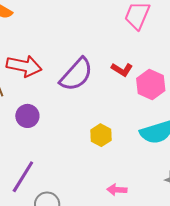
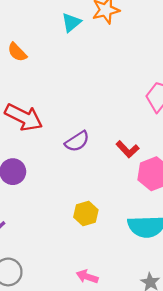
purple semicircle: (76, 74) -> (77, 141), size x0.6

